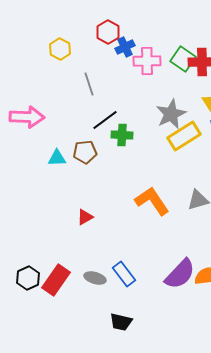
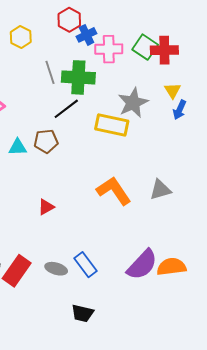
green cross: (122, 135) -> (78, 77), moved, size x1.5
yellow rectangle: (184, 136) -> (112, 125), moved, turned 44

